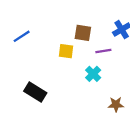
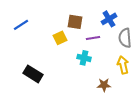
yellow square: (66, 51) -> (60, 38), turned -32
cyan cross: (93, 74) -> (84, 58), turned -32

